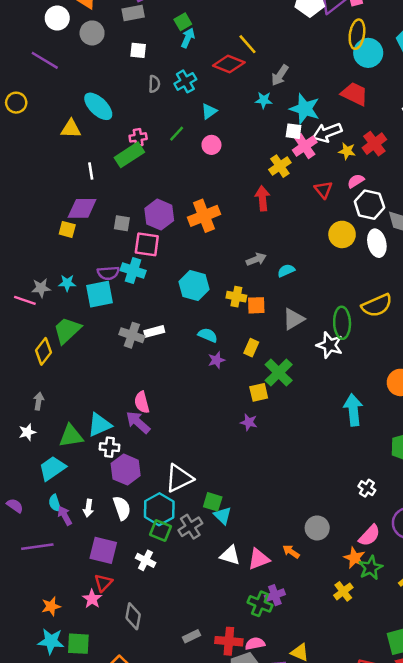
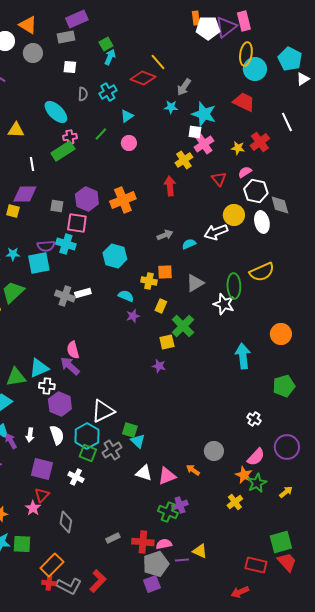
cyan ellipse: (98, 106) -> (56, 112), moved
white arrow: (327, 132) -> (216, 232), moved
yellow cross: (236, 297) -> (149, 281), moved

